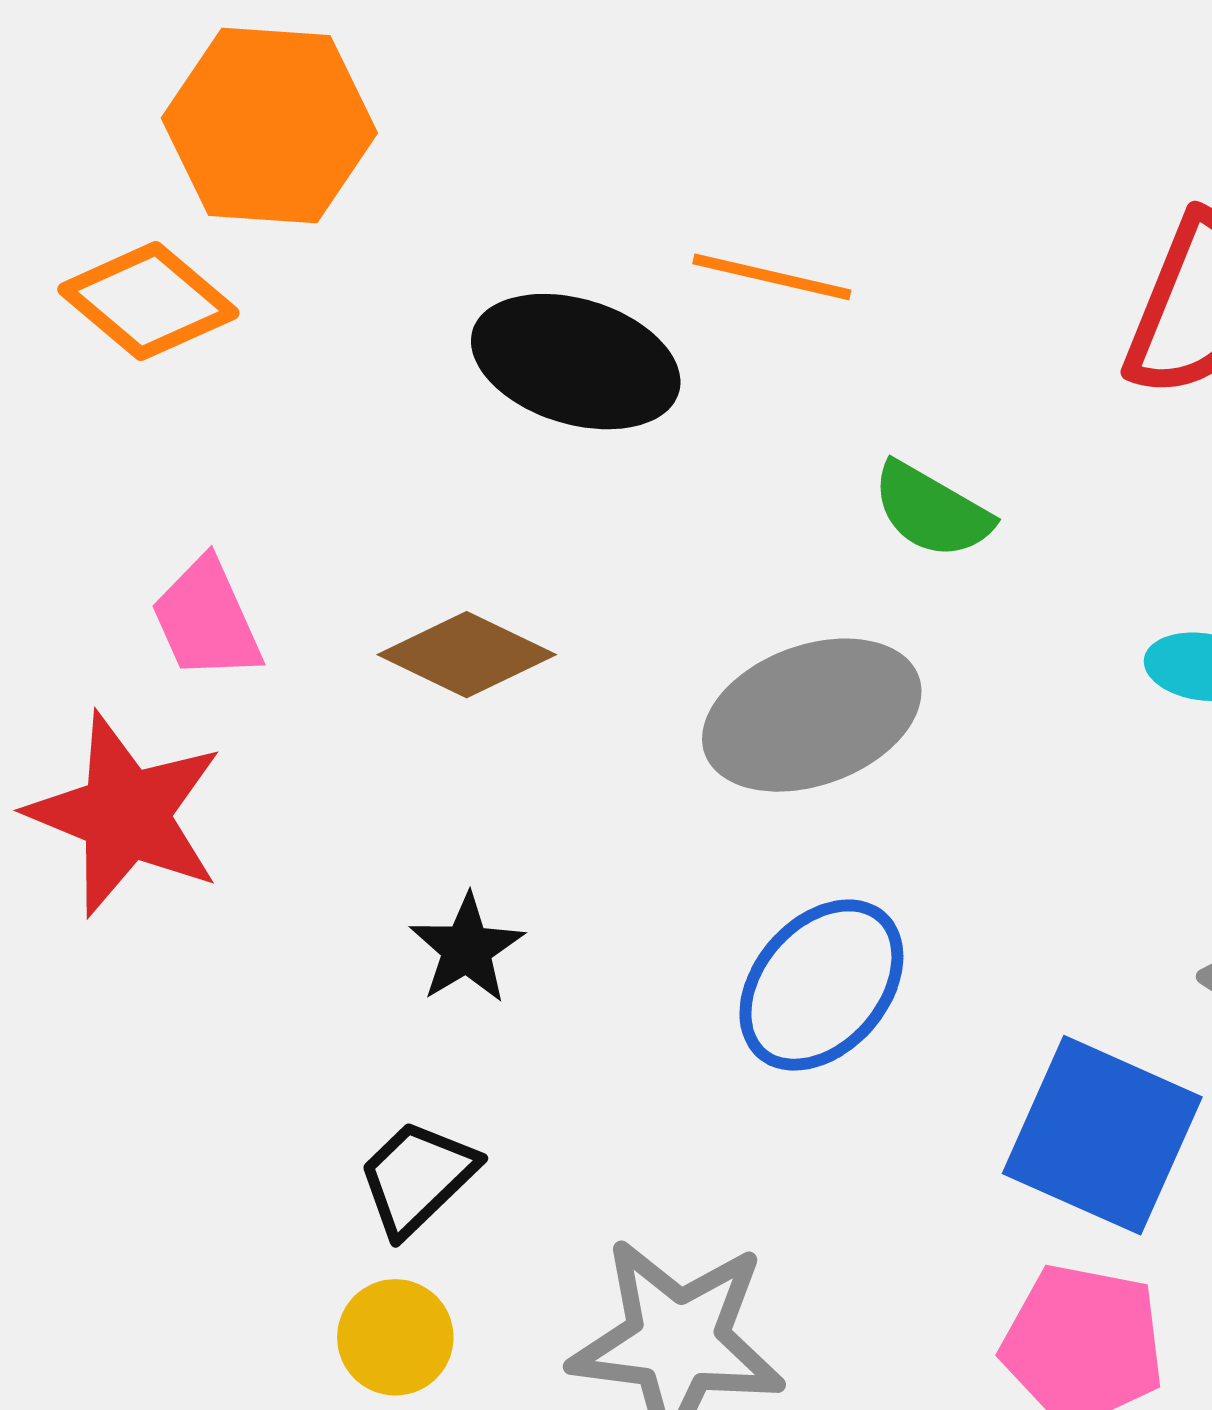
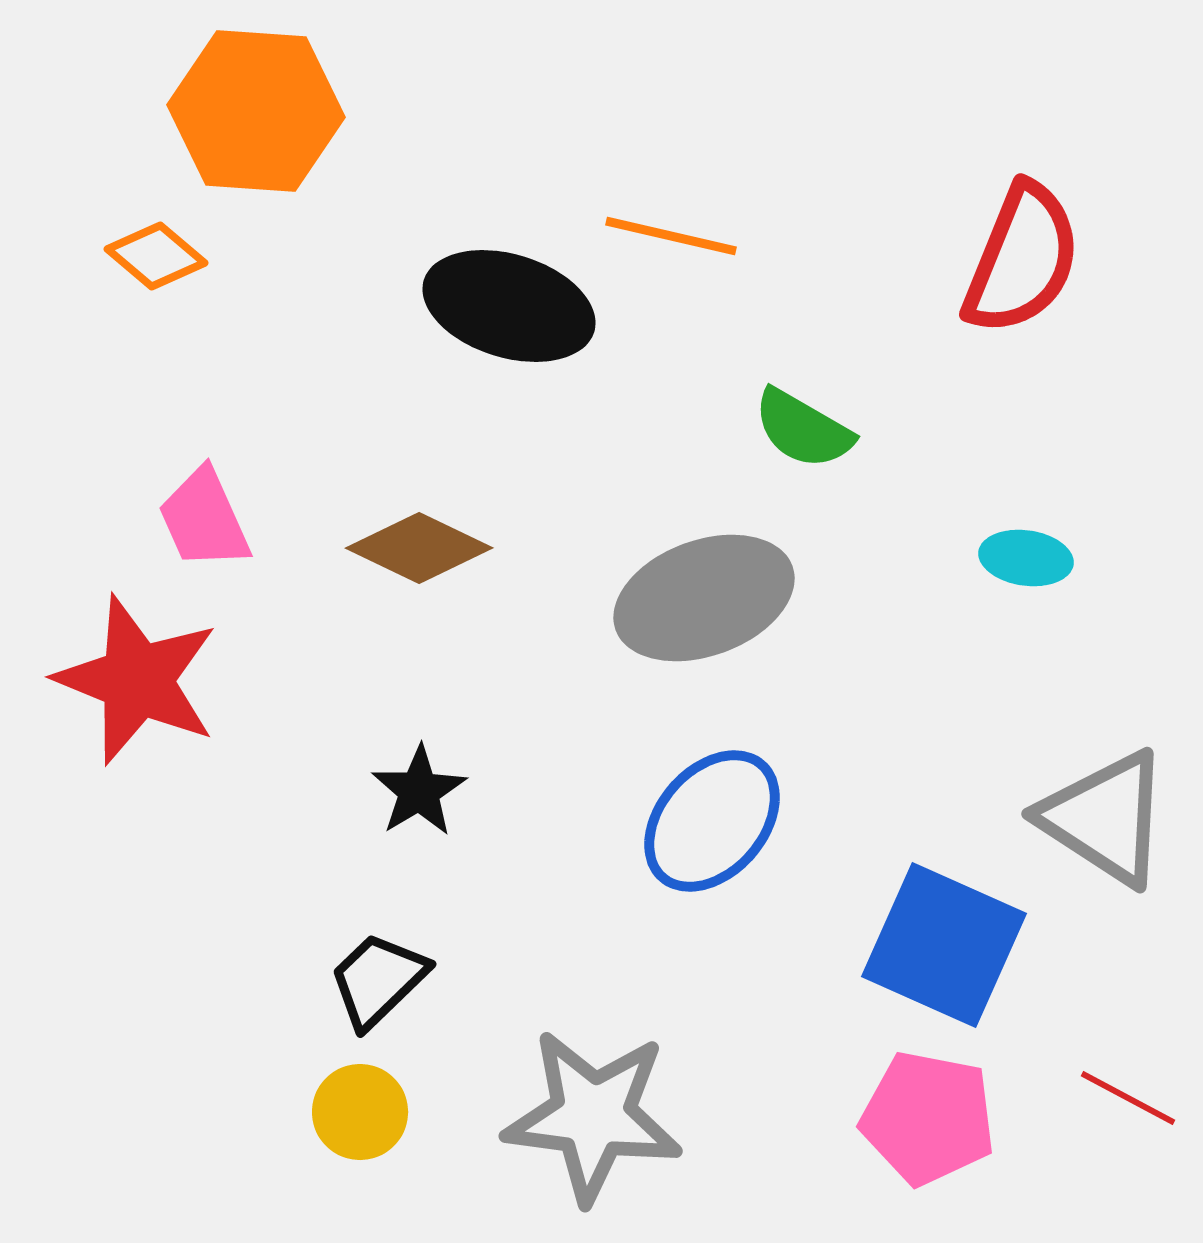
orange diamond: (148, 301) -> (156, 256), size x0.7

